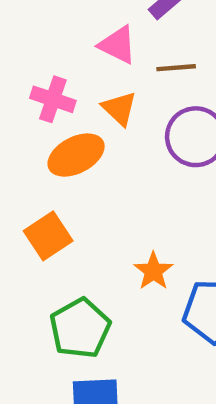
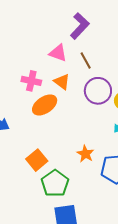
brown line: (176, 68) -> (86, 60), turned 72
orange square: (48, 236) -> (37, 160), moved

